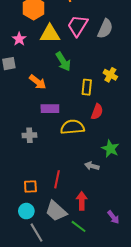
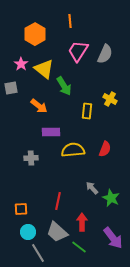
yellow triangle: (50, 34) -> (44, 69), moved, turned 40
red semicircle: (97, 112) -> (105, 149), moved
green star: (110, 149) -> (111, 198), moved
gray arrow: (92, 166) -> (92, 188), turned 32
orange square: (30, 186) -> (21, 209), moved
purple arrow: (113, 217) -> (113, 238), size x1.6

